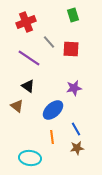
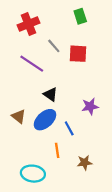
black triangle: (28, 86) -> (50, 94), moved
purple star: (74, 88) -> (90, 106), moved
blue ellipse: (53, 110) -> (45, 120), moved
blue line: (76, 129) -> (69, 128), moved

